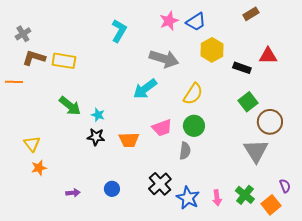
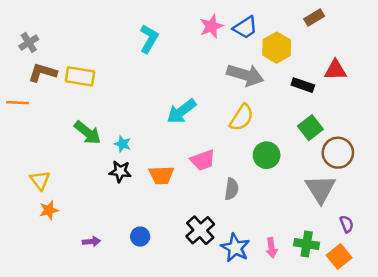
yellow hexagon: (212, 50) -> (277, 48), moved
gray arrow: (164, 59) -> (245, 75), moved
green circle: (194, 126) -> (267, 155), moved
purple semicircle: (285, 186) -> (347, 224), moved
green cross: (245, 195) -> (307, 244), turned -30

